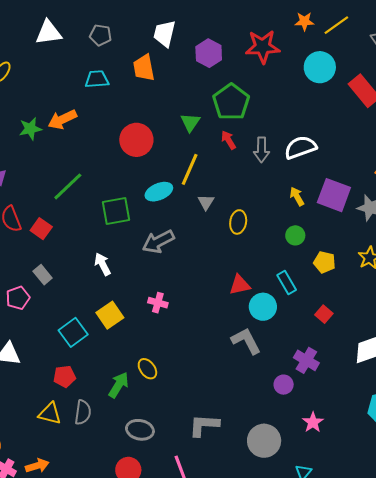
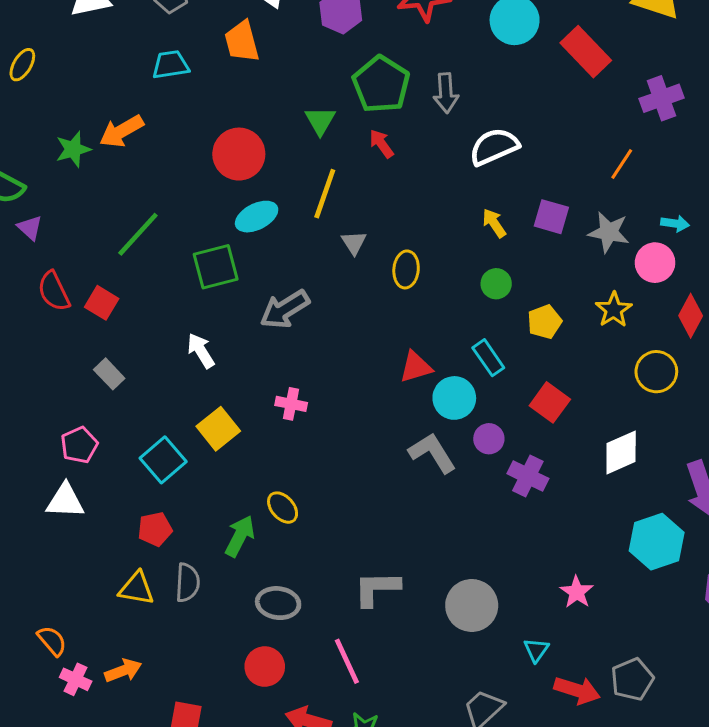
gray arrow: (262, 150) -> (446, 93), moved
cyan ellipse: (159, 192) -> (257, 217), moved
purple square: (334, 195) -> (551, 217), size x0.7
yellow pentagon: (324, 262) -> (545, 322), turned -30
pink pentagon: (18, 298) -> (79, 445), moved
red square: (324, 314) -> (550, 402), size x1.4
purple circle: (284, 385) -> (489, 439), moved
pink star: (313, 422) -> (577, 592), moved

